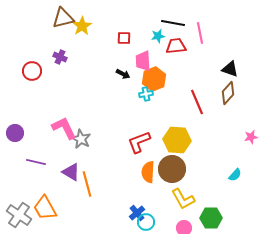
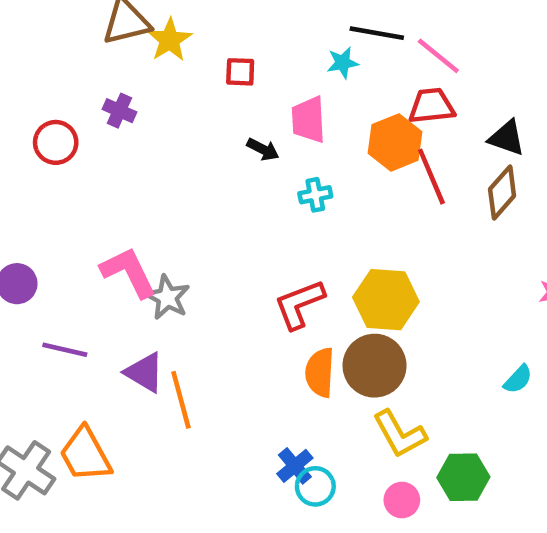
pink line: (200, 33) -> (438, 56), turned -40
red square: (124, 38) -> (240, 72), moved
red trapezoid: (176, 46) -> (431, 106), moved
orange hexagon: (154, 79) -> (395, 142), moved
red line: (197, 102) -> (431, 177), moved

